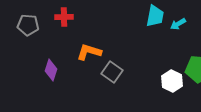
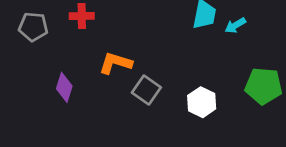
white hexagon: (172, 81) -> (202, 102), moved

